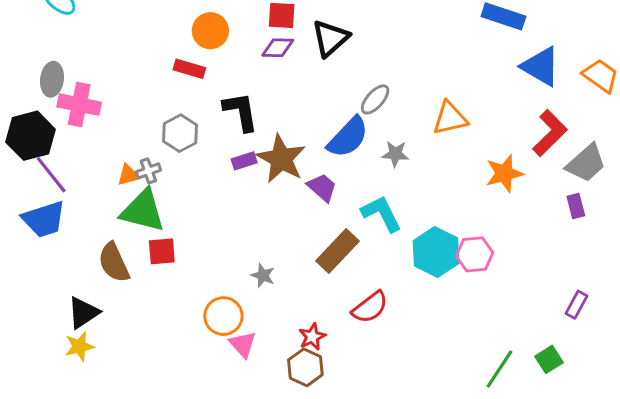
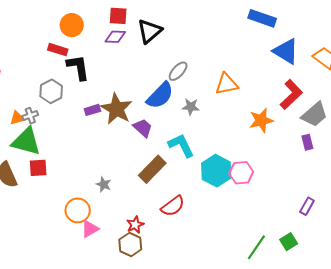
black L-shape: (241, 112) -> (78, 67), moved
pink triangle: (243, 344) -> (90, 229), turned 42

